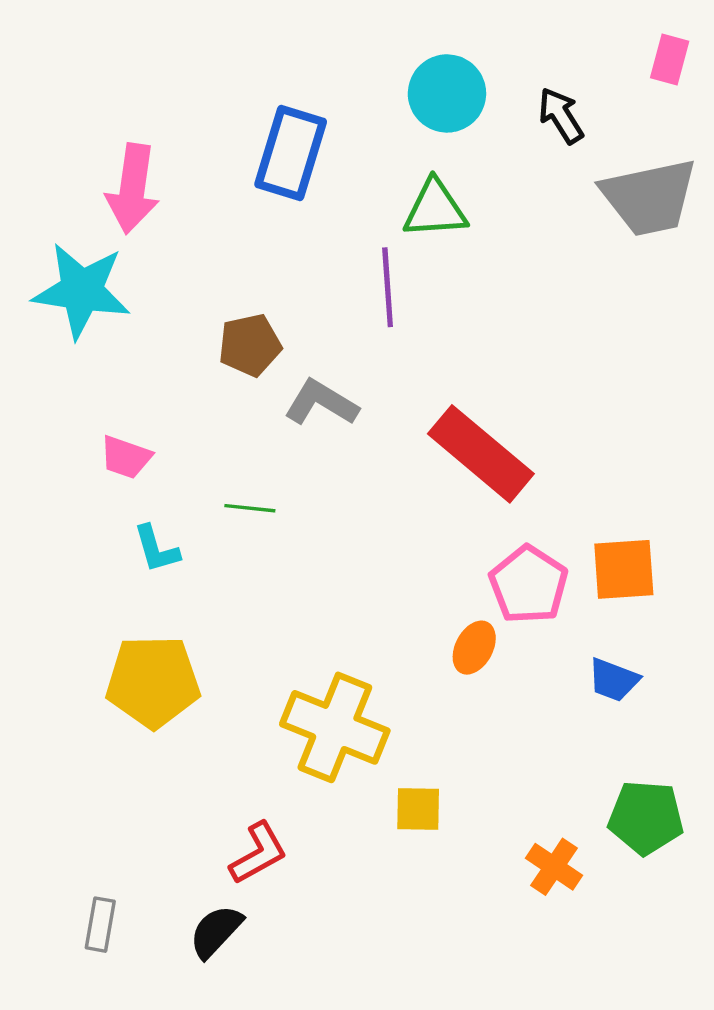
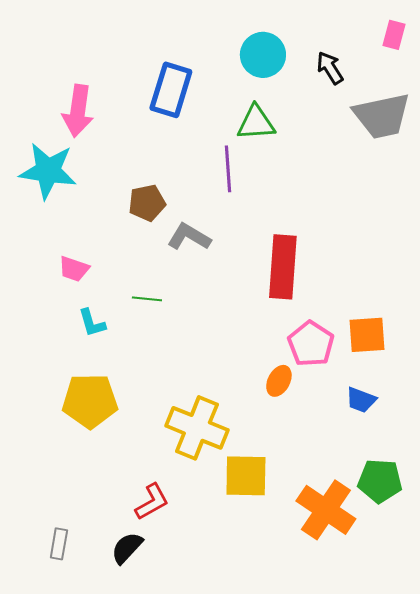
red rectangle: (481, 454) -> (283, 267), turned 54
yellow square: (418, 809) -> (246, 476), size x1.6
orange cross: (554, 867) -> (326, 510), size x1.8

